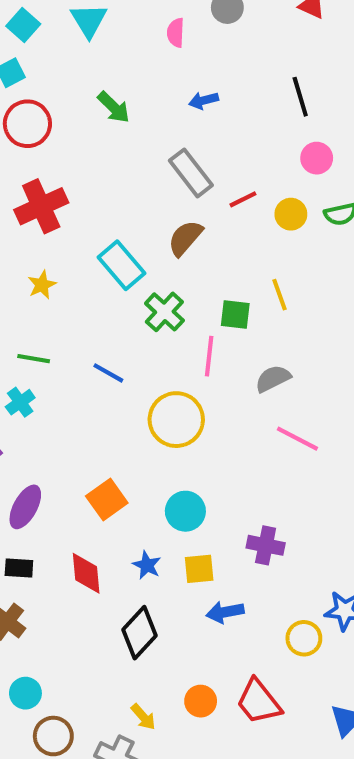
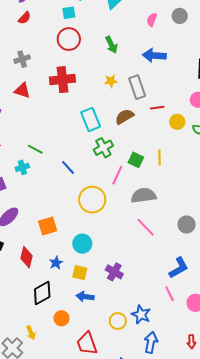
blue arrow: (204, 100) -> (154, 55), size x1.6
yellow star: (42, 285) -> (111, 81), moved
gray semicircle: (273, 379) -> (143, 195), size x1.4
orange circle: (201, 701) -> (61, 318), moved

